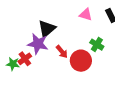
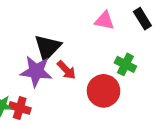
red arrow: (62, 52) -> (66, 70), moved
red cross: (25, 59) -> (20, 108), moved, turned -32

